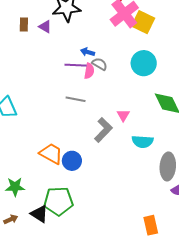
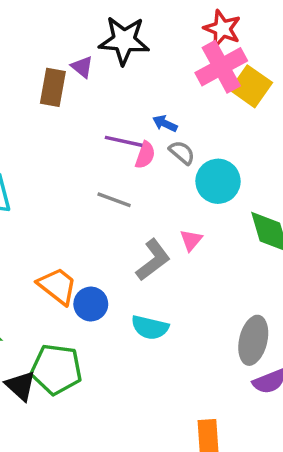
brown rectangle: (24, 24) -> (53, 87), moved, size x1.5
blue arrow: (88, 52) -> (165, 123), moved
cyan circle: (144, 63) -> (218, 181), moved
gray semicircle: (100, 64) -> (182, 153), moved
cyan semicircle: (143, 142) -> (150, 327), moved

